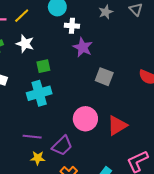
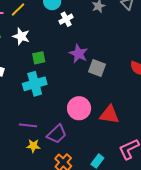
white cross: (72, 26) -> (66, 19), turned -32
purple star: (83, 47) -> (79, 54), moved
red triangle: (117, 125) -> (109, 115), turned 40

